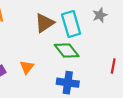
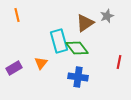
brown triangle: (44, 23) -> (85, 23), moved
cyan rectangle: (71, 24) -> (59, 41), moved

